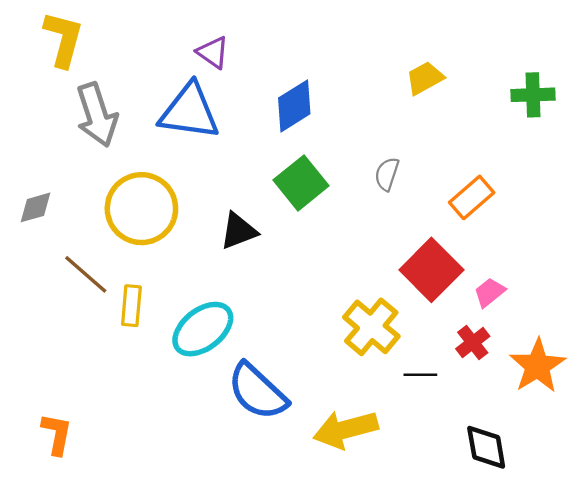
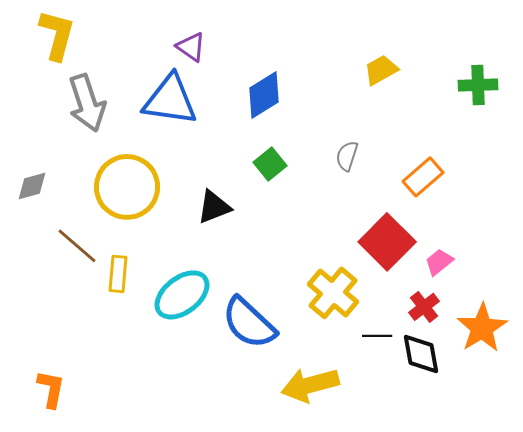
green square: (301, 183) -> (270, 164), size x0.7
blue semicircle: (257, 392) -> (249, 323), moved
black diamond: (486, 447) -> (421, 354), moved

